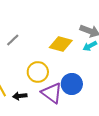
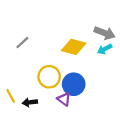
blue circle: (72, 84) -> (74, 84), moved
purple triangle: (52, 93) -> (64, 99), size x0.6

